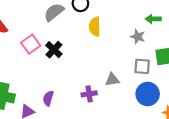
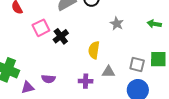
yellow semicircle: (95, 27) -> (94, 50), moved
gray star: (138, 37) -> (117, 24), moved
purple semicircle: (48, 98) -> (48, 79), turned -112

